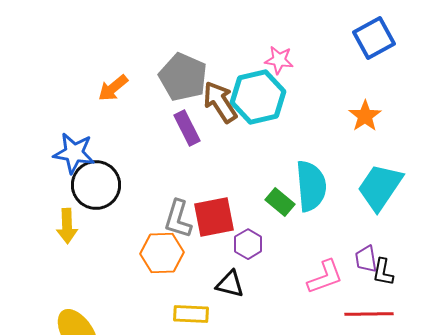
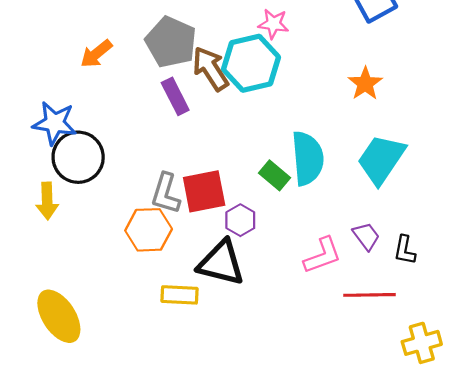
purple trapezoid: (366, 259) -> (366, 236), turned 152
black L-shape: (383, 272) -> (405, 250), moved
black triangle: (230, 284) -> (221, 263), size x1.6

